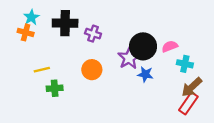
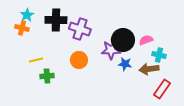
purple cross: (93, 34) -> (80, 29), size x1.5
purple star: (129, 58) -> (111, 50), turned 30
brown arrow: (192, 87) -> (149, 69), moved, turned 36

